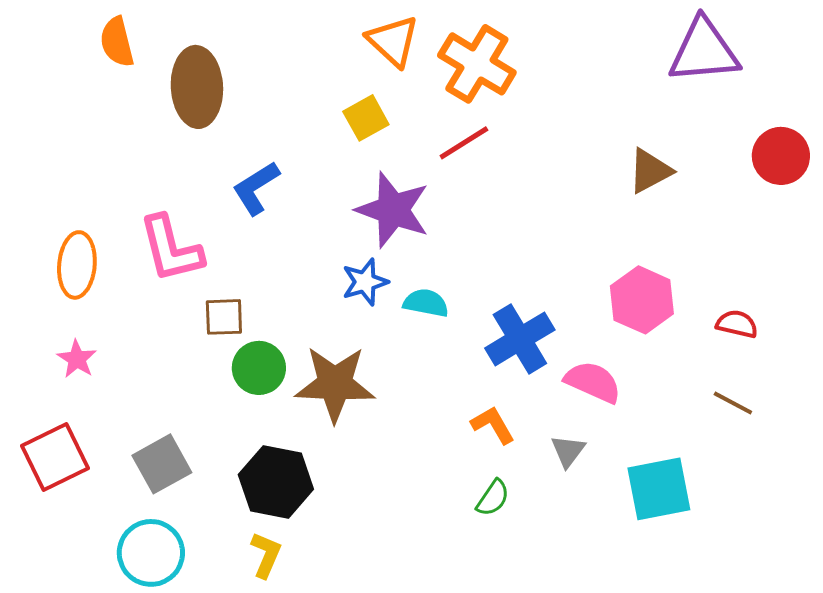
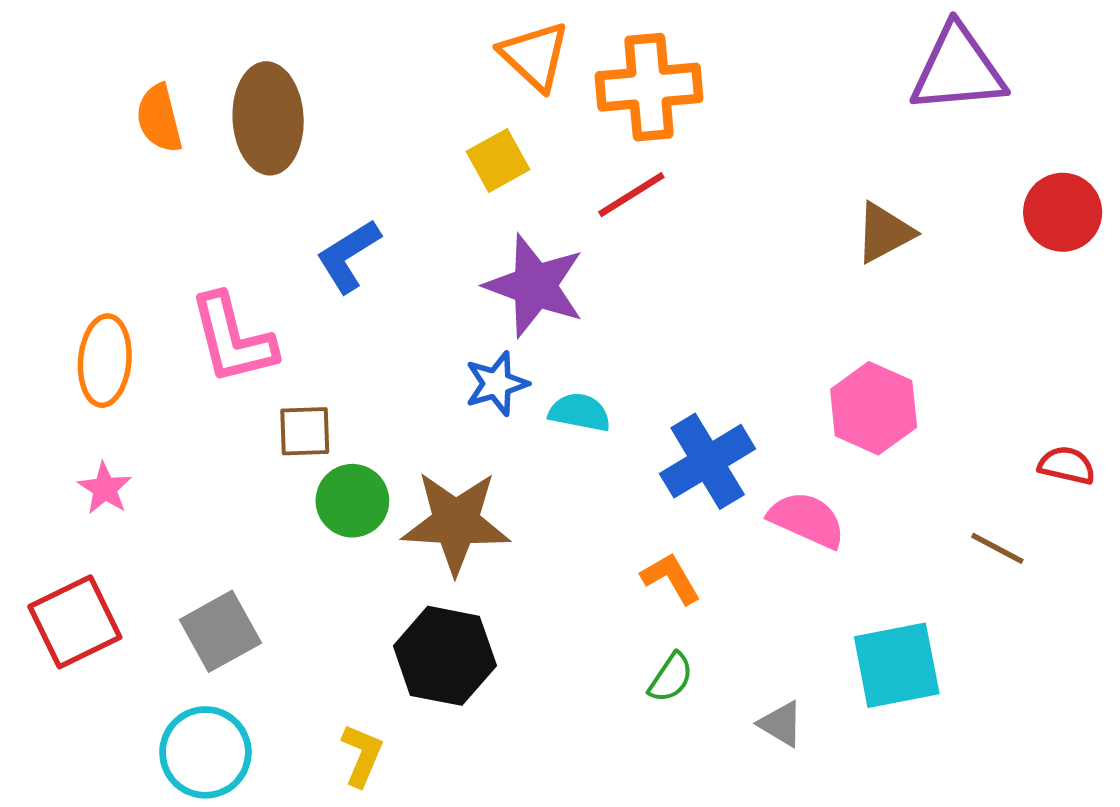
orange semicircle: (117, 42) -> (159, 118), moved
orange cross: (477, 64) -> (649, 87), turned -36
red semicircle: (737, 324) -> (1067, 465), moved
gray triangle: (568, 451) -> (781, 724), moved, turned -36
black hexagon: (276, 482) -> (445, 656), moved

